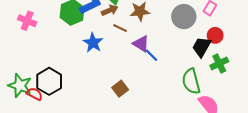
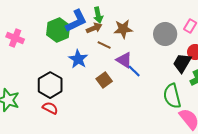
black hexagon: (49, 81) -> (50, 85), moved
brown square: (120, 89) -> (104, 80), moved
red semicircle: (34, 94) -> (50, 108), moved

